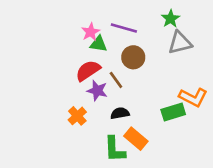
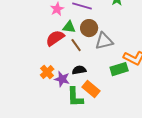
gray triangle: (180, 43) -> (104, 41), moved
green triangle: (99, 44) -> (69, 27), moved
purple star: (97, 91) -> (62, 79), moved

